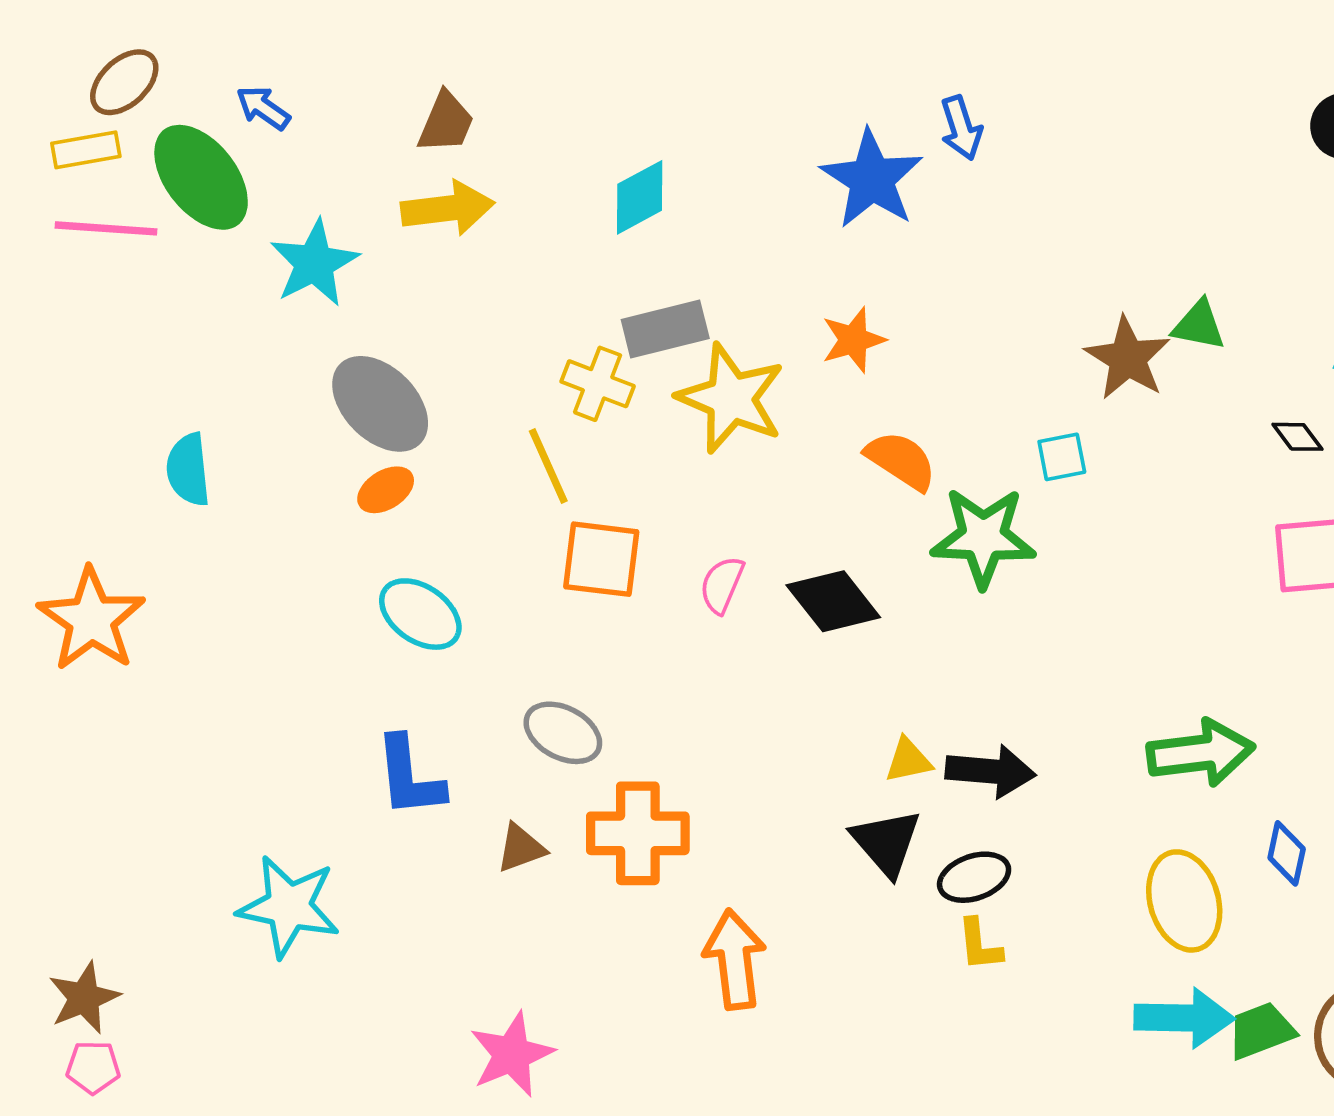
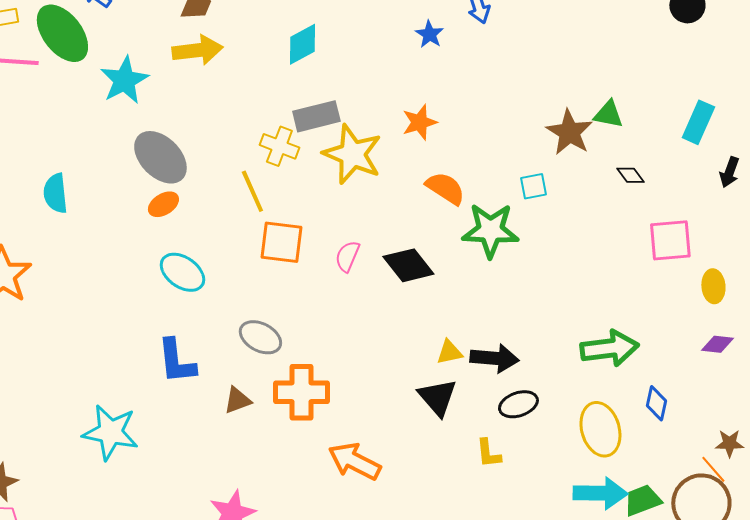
blue star: (872, 179) -> (429, 34), size x0.5
black diamond: (1298, 437) -> (630, 175), moved
black ellipse: (974, 877) -> (518, 404), moved
orange arrow: (735, 959) -> (354, 461), turned -56

